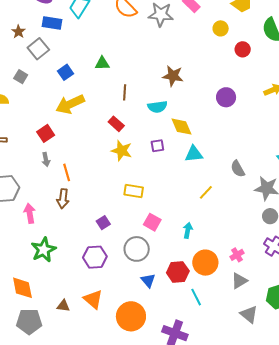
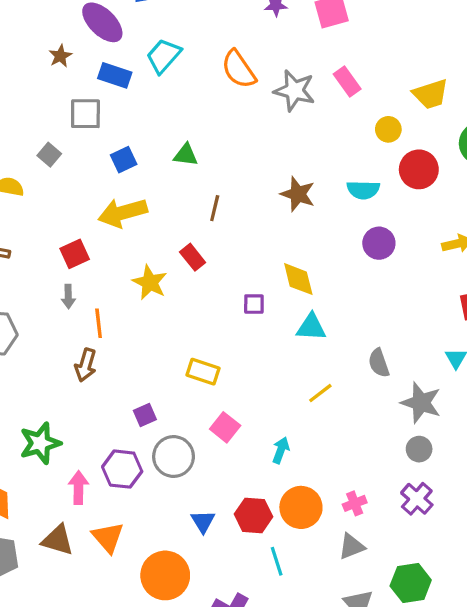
brown star: (18, 32) -> (60, 56), moved
gray square: (38, 49) -> (85, 114), turned 30
red circle: (243, 49) -> (419, 169), size x1.5
cyan semicircle: (157, 107) -> (363, 190), moved
yellow star: (122, 151) -> (150, 282), moved
pink arrow: (30, 213) -> (78, 487), moved
gray circle: (137, 249) -> (174, 456), moved
brown triangle: (63, 306) -> (58, 540), size x1.5

